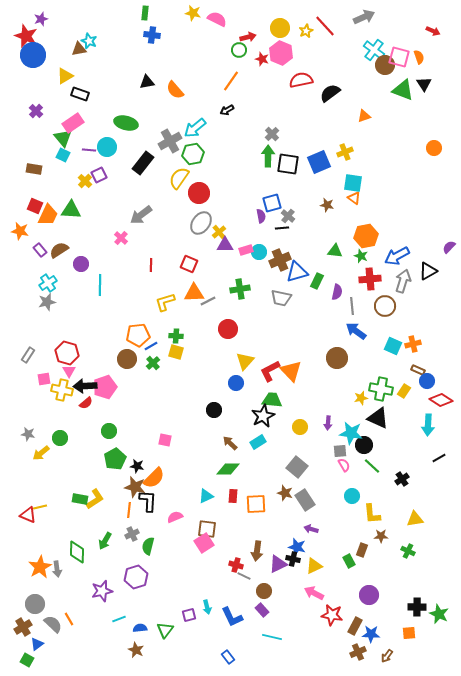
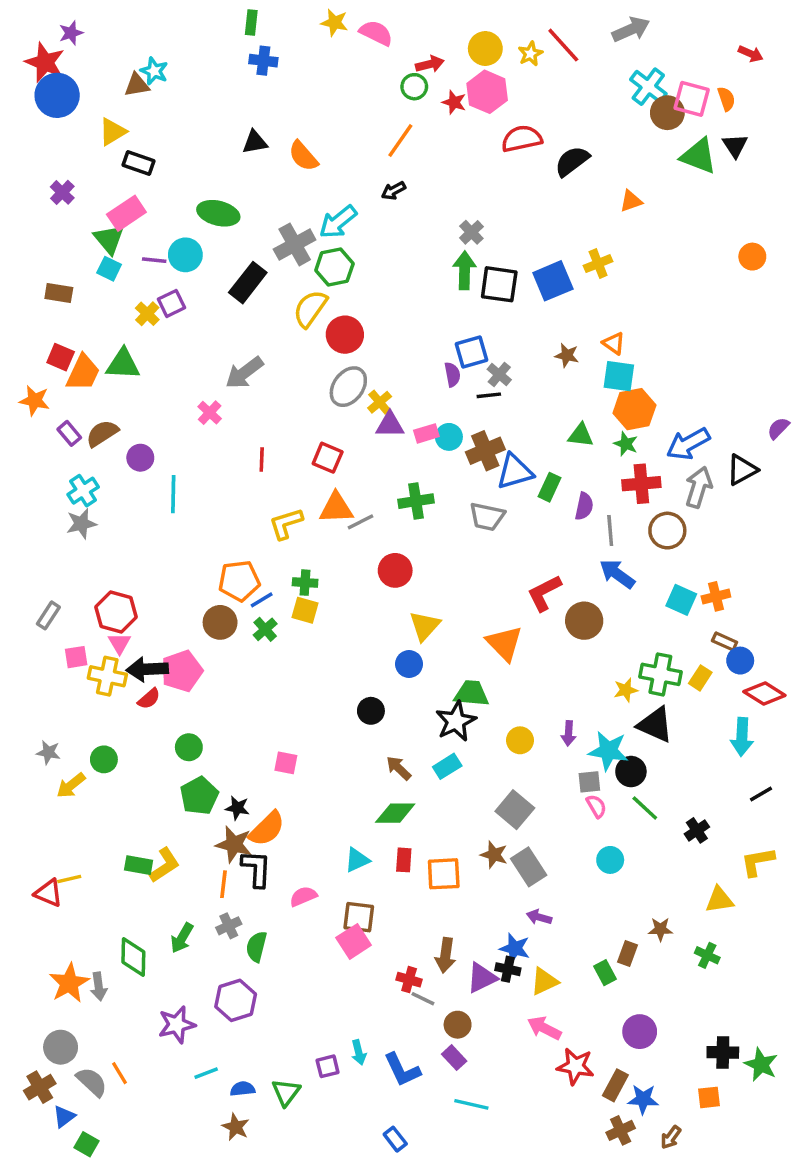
cyan square: (353, 183) -> (619, 376), moved
red L-shape: (270, 371) -> (544, 593), moved
yellow L-shape: (372, 514) -> (758, 862), moved, turned 85
green square: (27, 660) -> (87, 1144), moved

